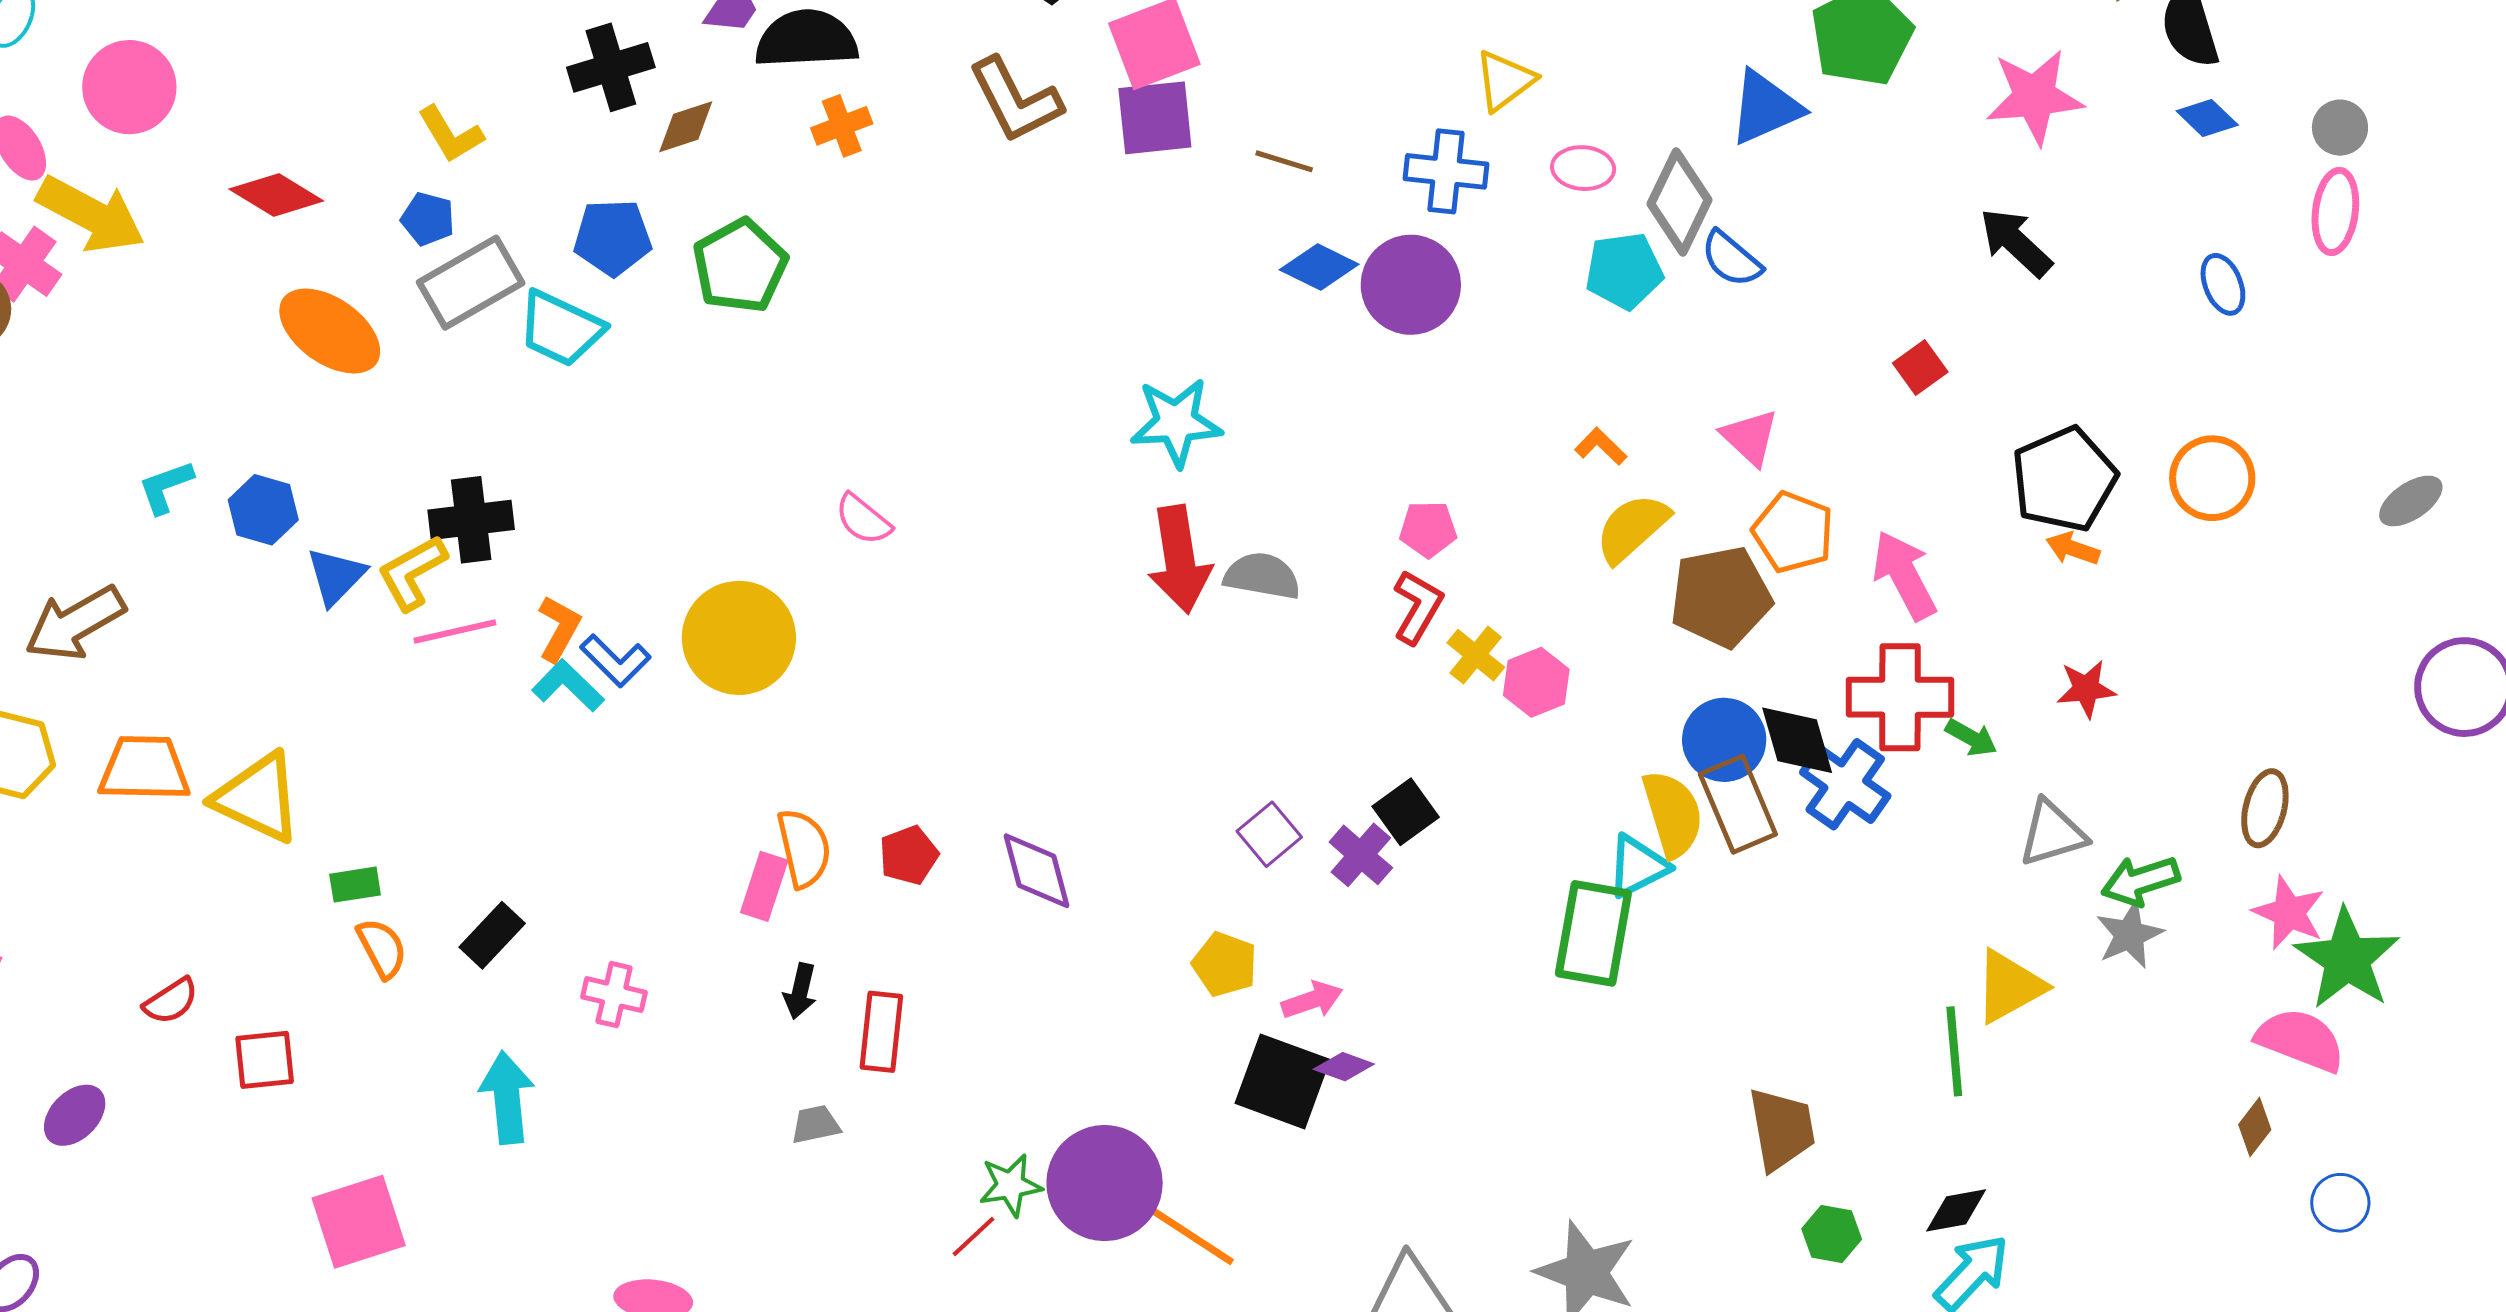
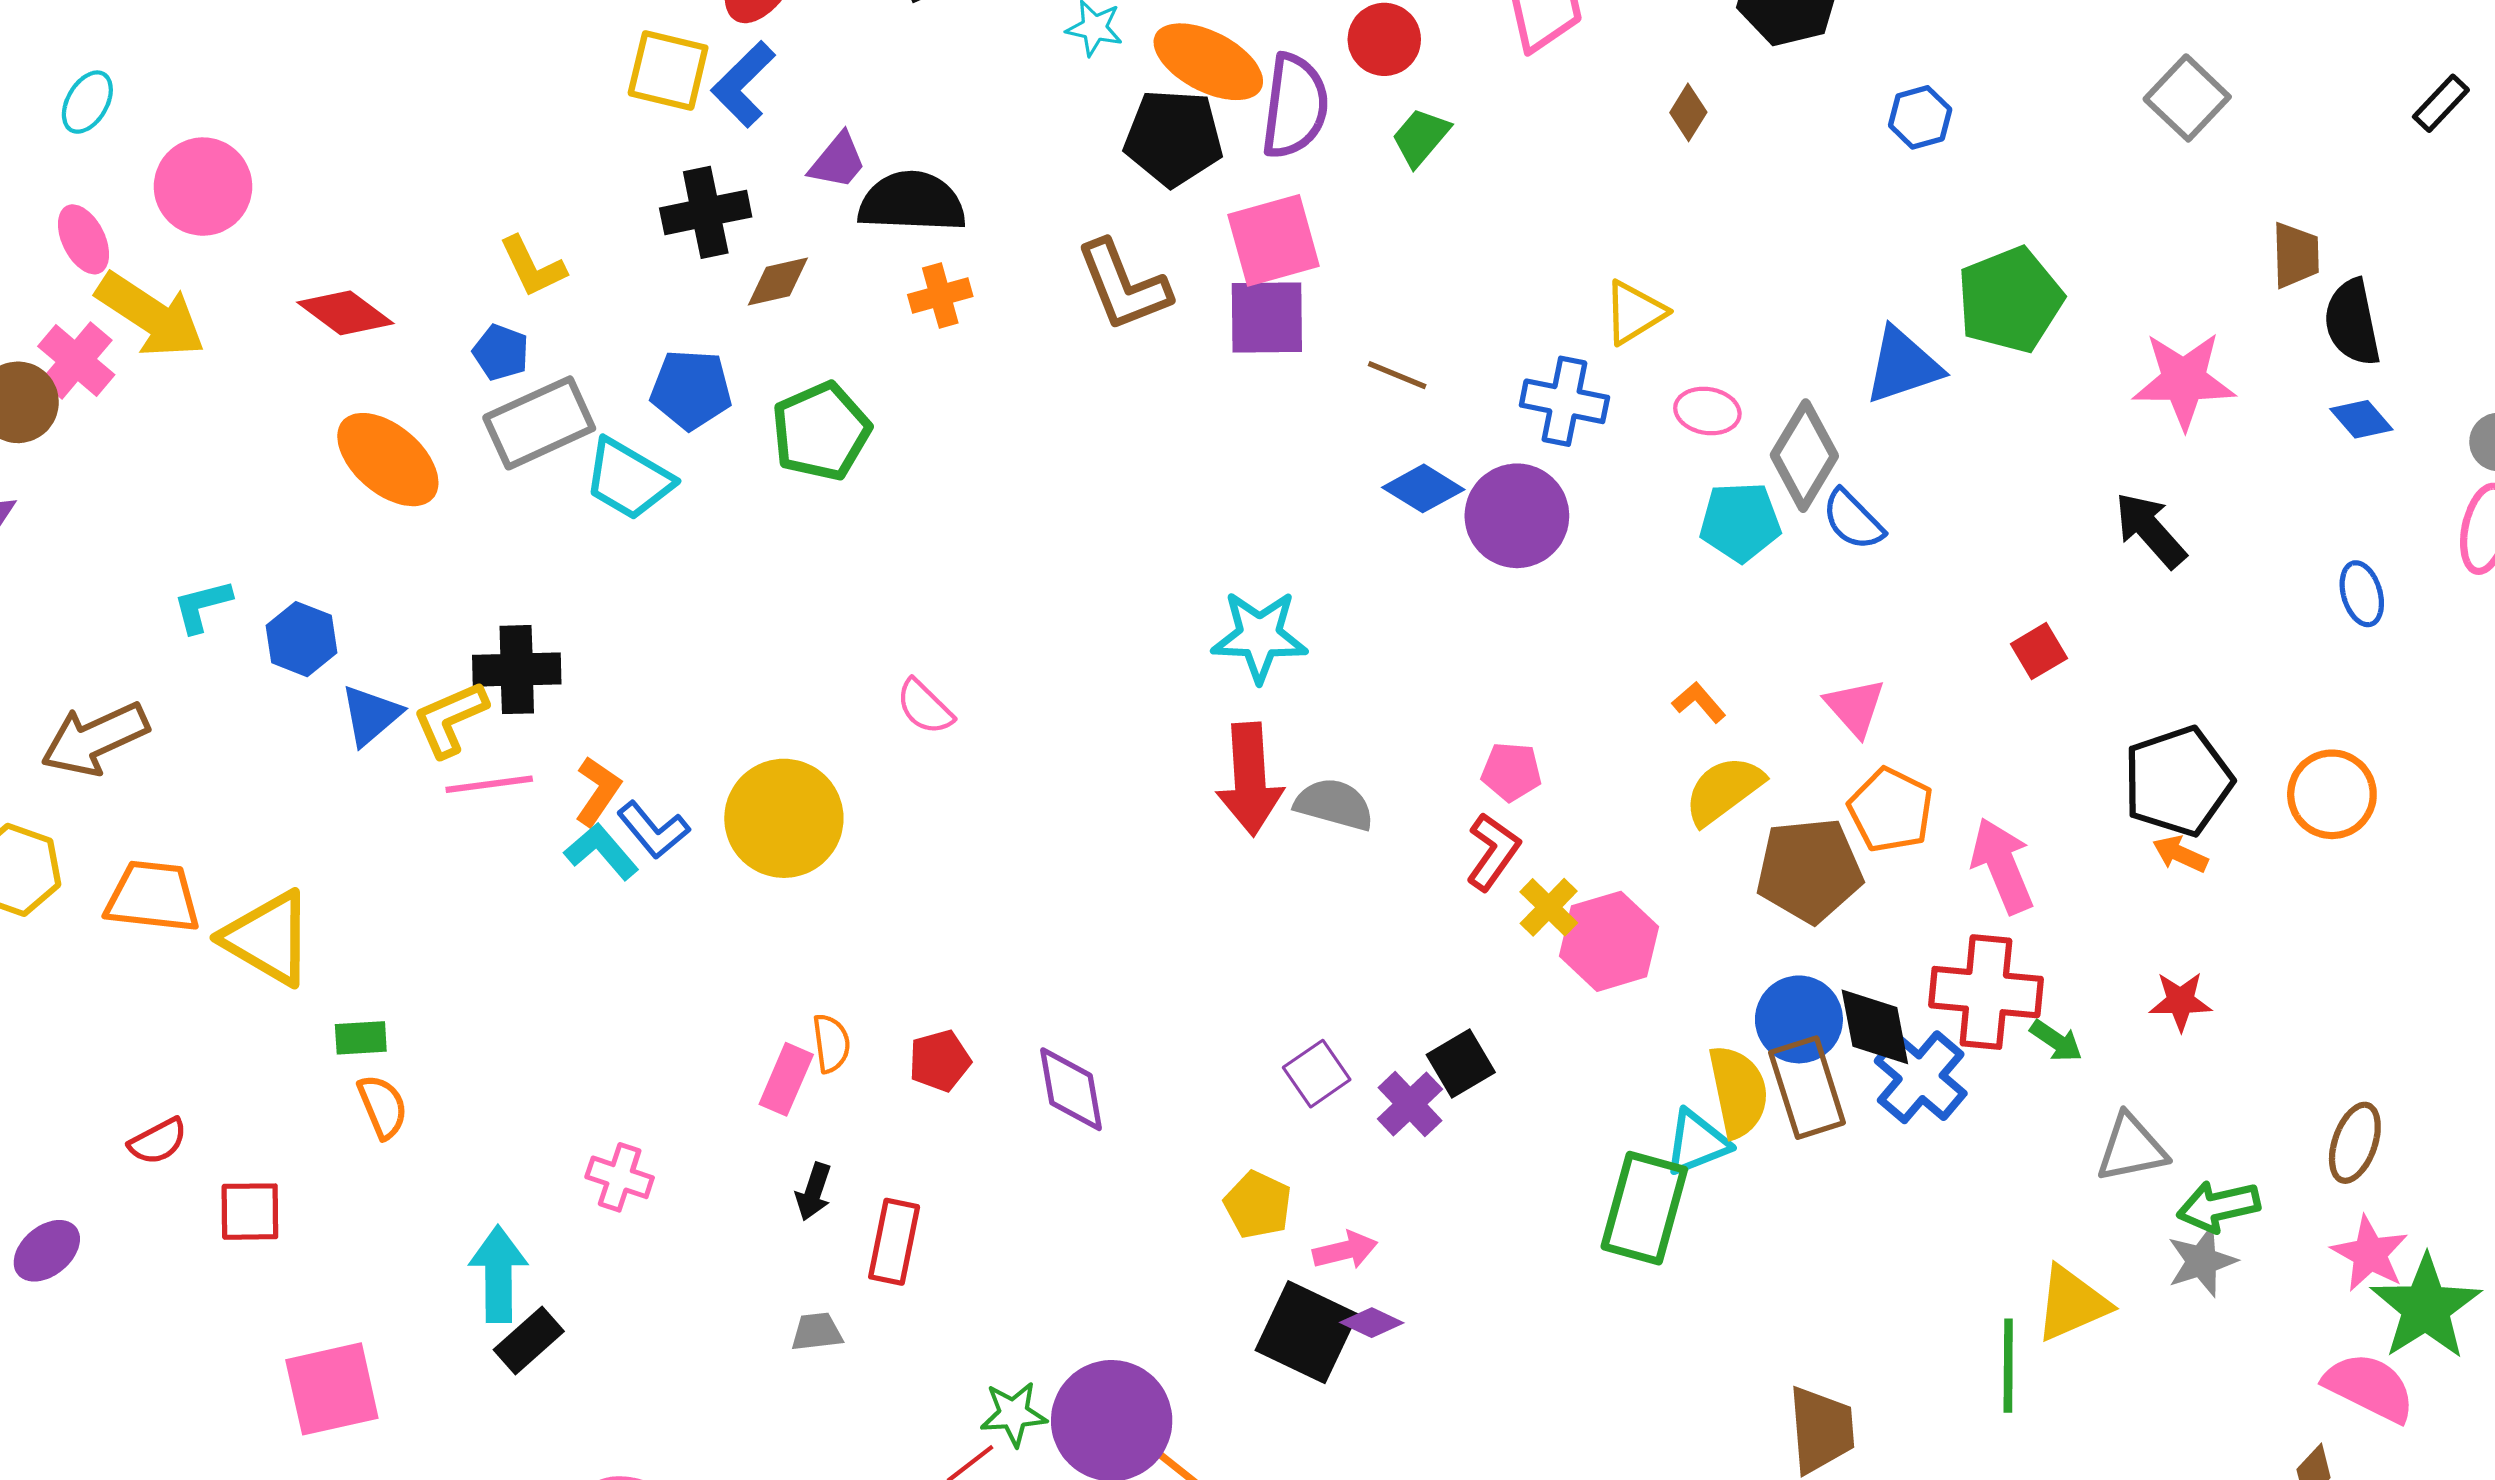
pink hexagon: (1536, 682) -> (1609, 941), size x1.4
orange semicircle: (804, 848) -> (831, 1043), size x0.7
black rectangle: (492, 935) -> (529, 1341), moved

